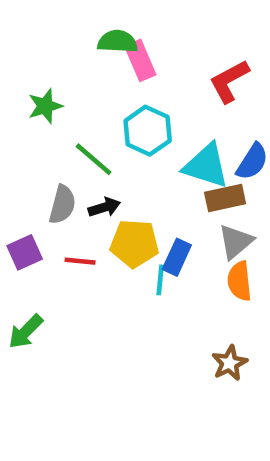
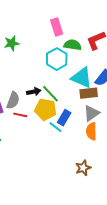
green semicircle: (117, 42) -> (73, 45), moved
green line: (94, 159) -> (51, 94), moved
gray semicircle: (62, 205) -> (13, 100), moved
cyan line: (160, 280) -> (56, 127), turned -64

